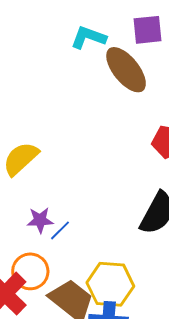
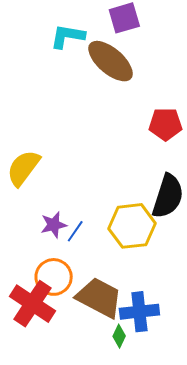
yellow hexagon: (110, 284) -> (132, 226), moved

